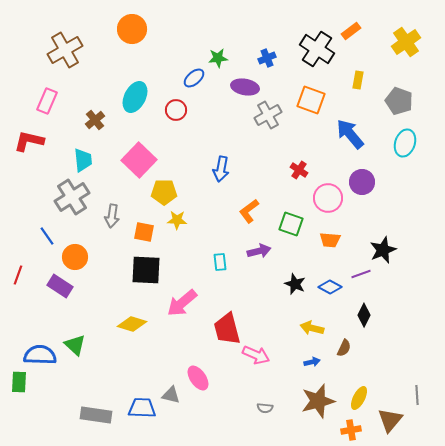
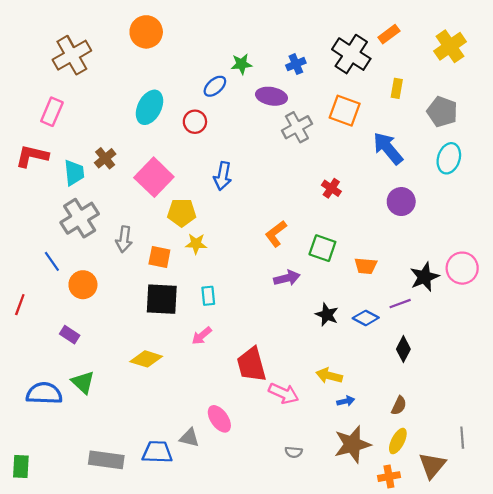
brown cross: (95, 120) -> (105, 158), moved
cyan trapezoid: (83, 160) -> (74, 173), moved
blue arrow: (221, 169) -> (223, 176), moved
pink circle: (328, 198) -> (462, 268), moved
cyan rectangle: (220, 262) -> (208, 296), moved
purple rectangle: (60, 286) -> (70, 335), moved, size x0.7
pink arrow: (182, 303) -> (202, 336), size x0.6
yellow arrow: (312, 328) -> (329, 376), moved
brown semicircle: (344, 348) -> (399, 406), moved
green rectangle: (19, 382) -> (21, 467), moved

